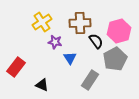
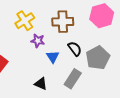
pink hexagon: (119, 31) -> (102, 16), moved
black semicircle: (96, 41) -> (75, 49), moved
black triangle: (42, 85) -> (41, 84), moved

